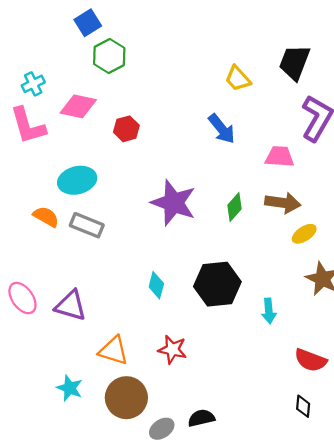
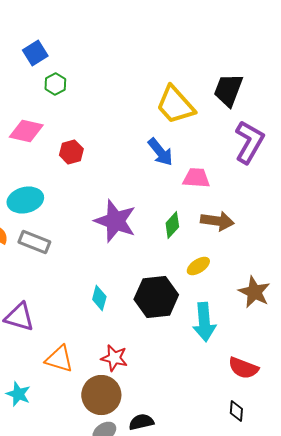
green hexagon: (109, 56) -> (55, 84), size x0.7
yellow trapezoid: (238, 79) -> (175, 105), size x1.6
pink trapezoid: (280, 157) -> (196, 178), moved
yellow ellipse: (304, 234) -> (198, 266), moved
cyan arrow: (269, 311) -> (204, 322), size x1.6
brown circle: (126, 398) -> (101, 395), moved

